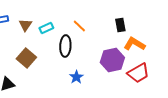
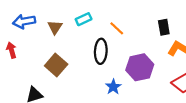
cyan rectangle: (46, 28) -> (84, 19), moved
purple hexagon: (112, 60) -> (140, 67), moved

